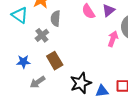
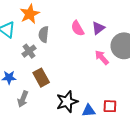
pink arrow: (113, 39) -> (102, 57), turned -63
gray arrow: (38, 82) -> (23, 99), turned -35

